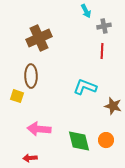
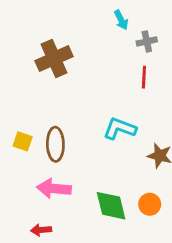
brown ellipse: (31, 76) -> (55, 144), moved

